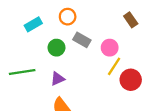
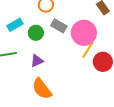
cyan rectangle: (33, 24) -> (15, 25), moved
pink circle: (110, 48) -> (84, 33), size x1.6

